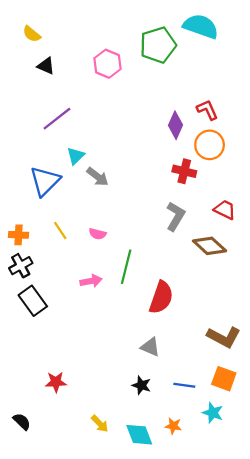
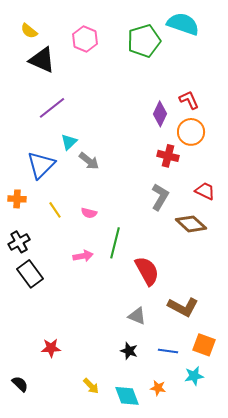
pink hexagon: (107, 64) -> (85, 39), moved
black triangle: (46, 66) -> (42, 60), size x1.6
orange cross: (19, 235) -> (17, 199), moved
red semicircle: (161, 297) -> (147, 271), turned -48
brown L-shape: (224, 337) -> (183, 307), moved
cyan star: (213, 413) -> (194, 376), turned -30

